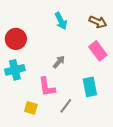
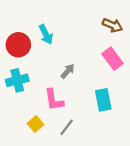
cyan arrow: (61, 21) -> (46, 34), moved
gray line: (66, 106) -> (67, 127), moved
yellow square: (31, 108) -> (36, 124), turned 32

